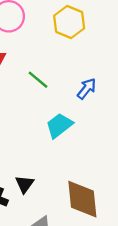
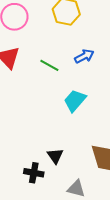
blue arrow: (87, 89) -> (84, 56), moved, turned 36

